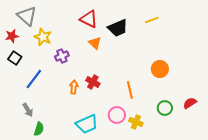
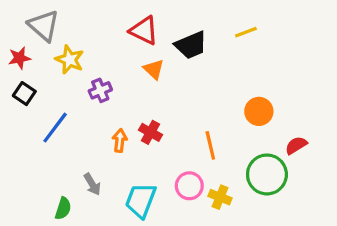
red semicircle: (190, 103) -> (296, 145), moved
green circle: (165, 108) -> (267, 174), size x1.6
gray arrow: (28, 110) -> (92, 184), moved
cyan trapezoid: (87, 124) -> (141, 200), turned 135

